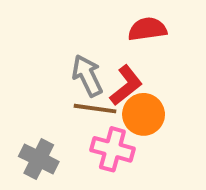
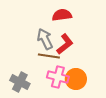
red semicircle: (147, 29) -> (62, 15), moved
orange circle: (144, 114) -> (76, 79), moved

